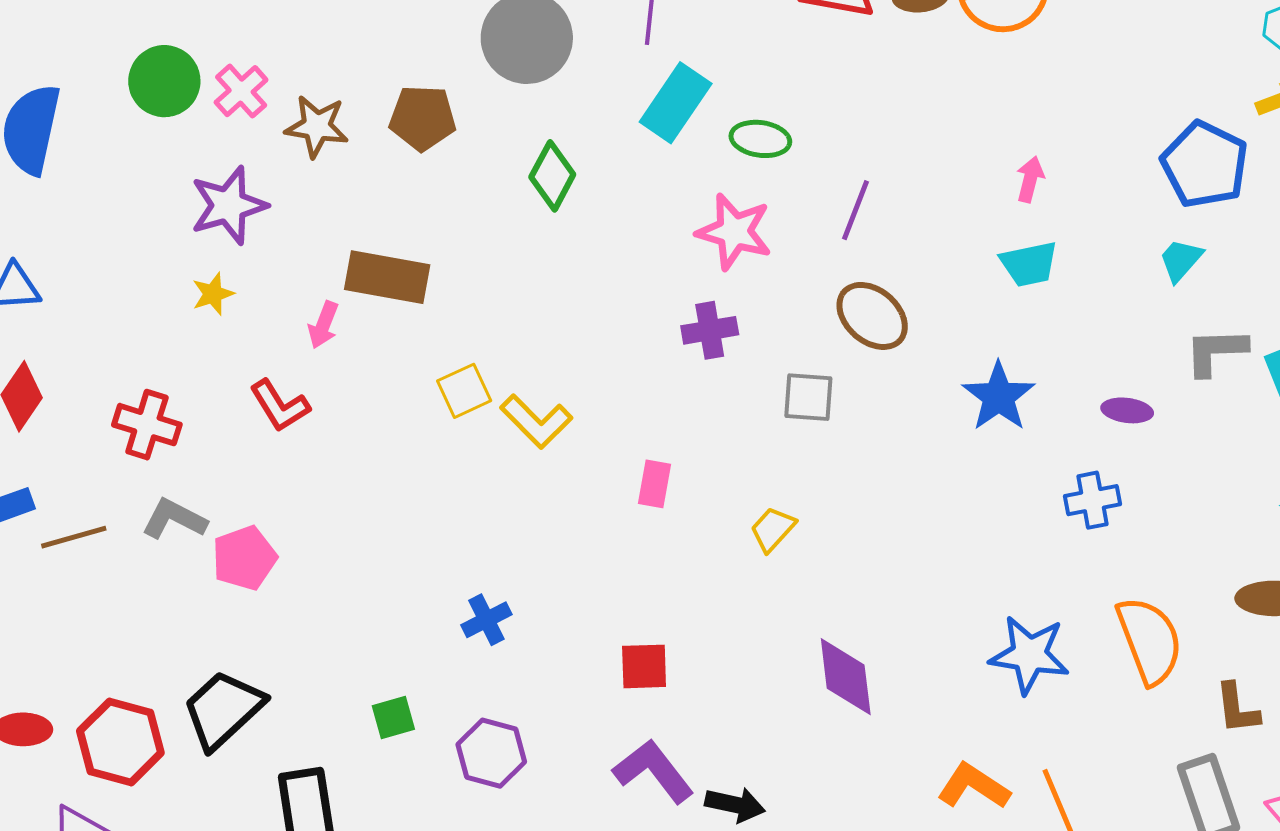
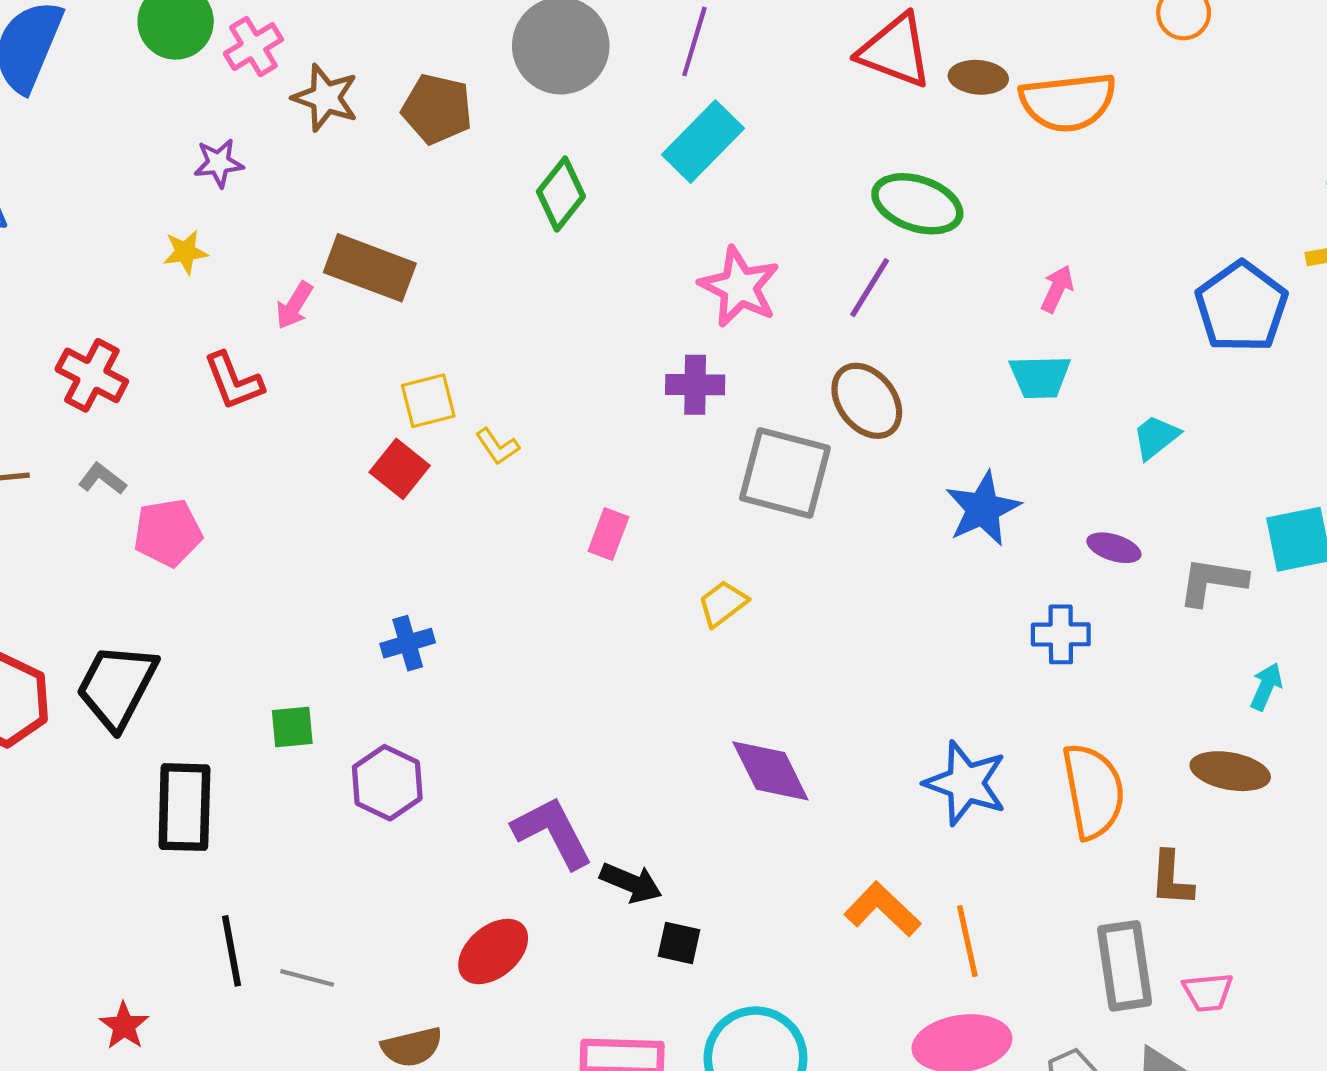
green ellipse: (760, 139) -> (917, 204), moved, size x1.4
purple star: (229, 205) -> (219, 163), size x0.6
cyan trapezoid: (1181, 260) -> (1156, 437), moved
gray L-shape: (1216, 352) -> (1212, 581), moved
gray square: (808, 397) -> (785, 473), size x1.6
yellow L-shape: (536, 421) -> (497, 446), size x0.6
gray L-shape: (174, 519) -> (102, 479), size x0.7
red square: (644, 666) -> (400, 469), moved, turned 30
purple diamond: (846, 677) -> (770, 771), turned -30
black trapezoid: (223, 710) -> (117, 686), turned -30

